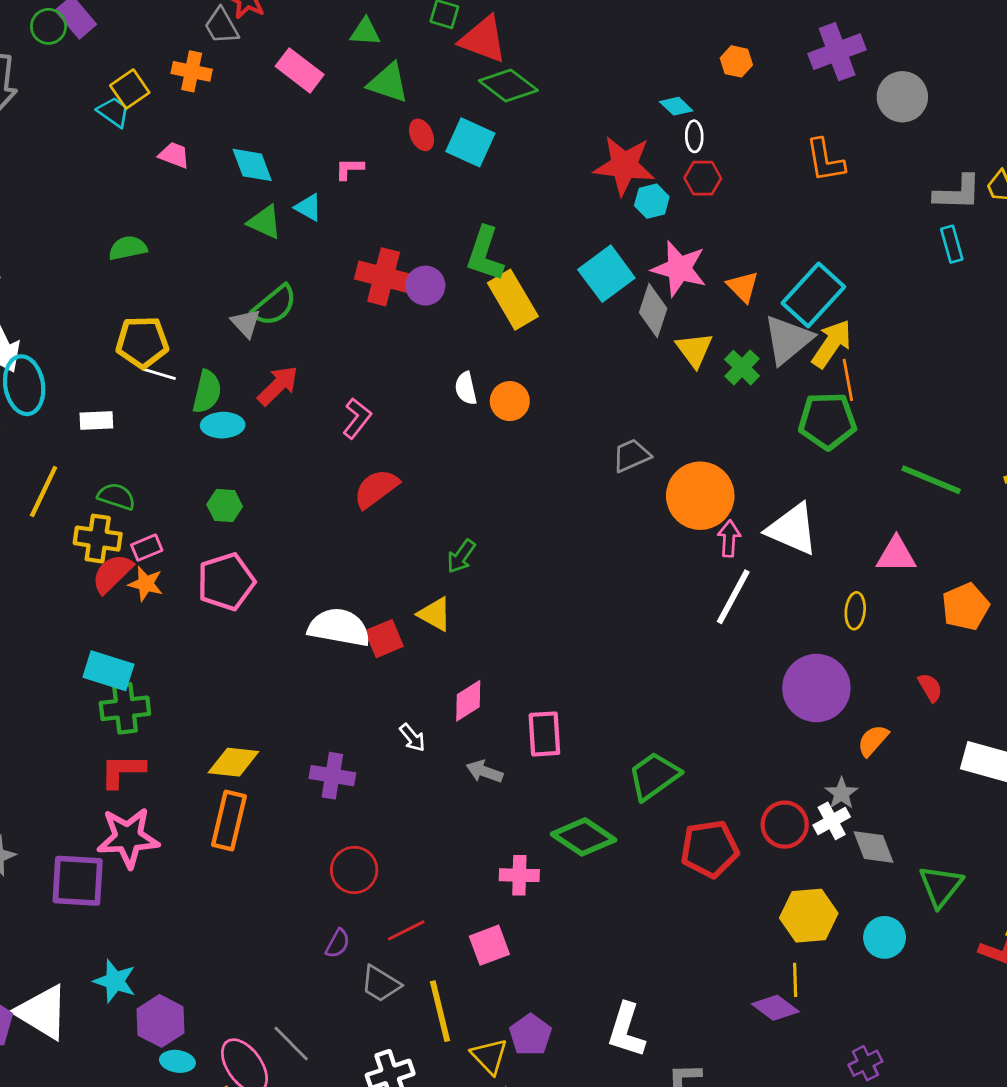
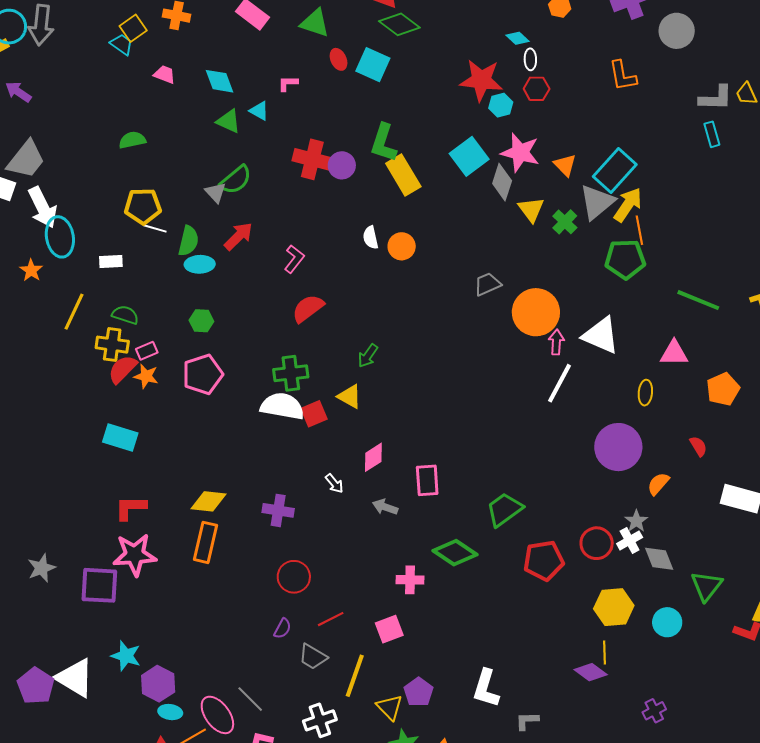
green cross: (125, 708) -> (291, 373), moved
yellow line: (440, 1011) -> (355, 676), turned 33

